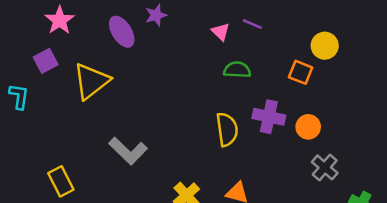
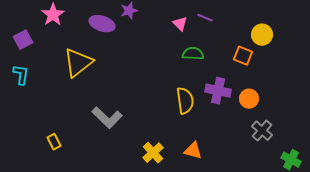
purple ellipse: (122, 32) -> (102, 24), turned -40
purple square: (46, 61) -> (23, 40), moved
yellow rectangle: (61, 181) -> (54, 142), size x0.7

